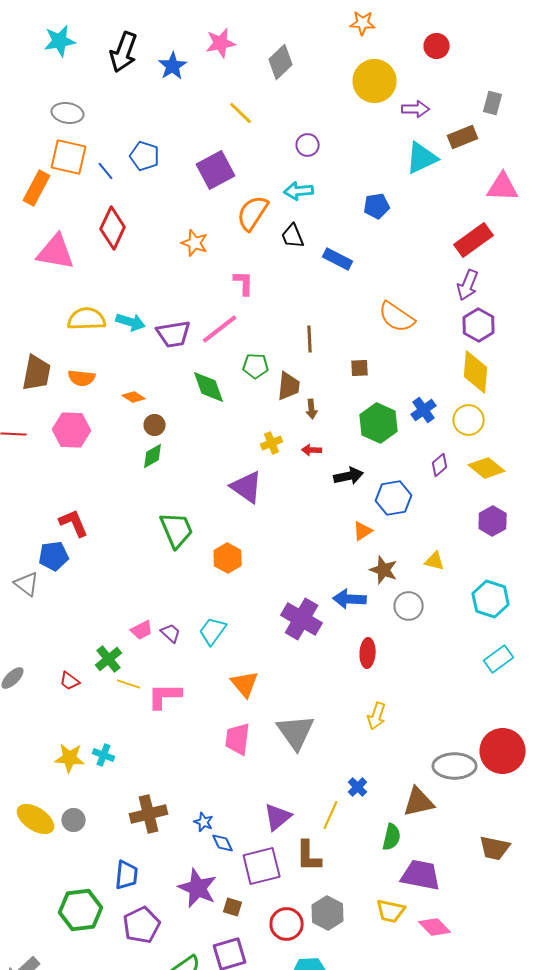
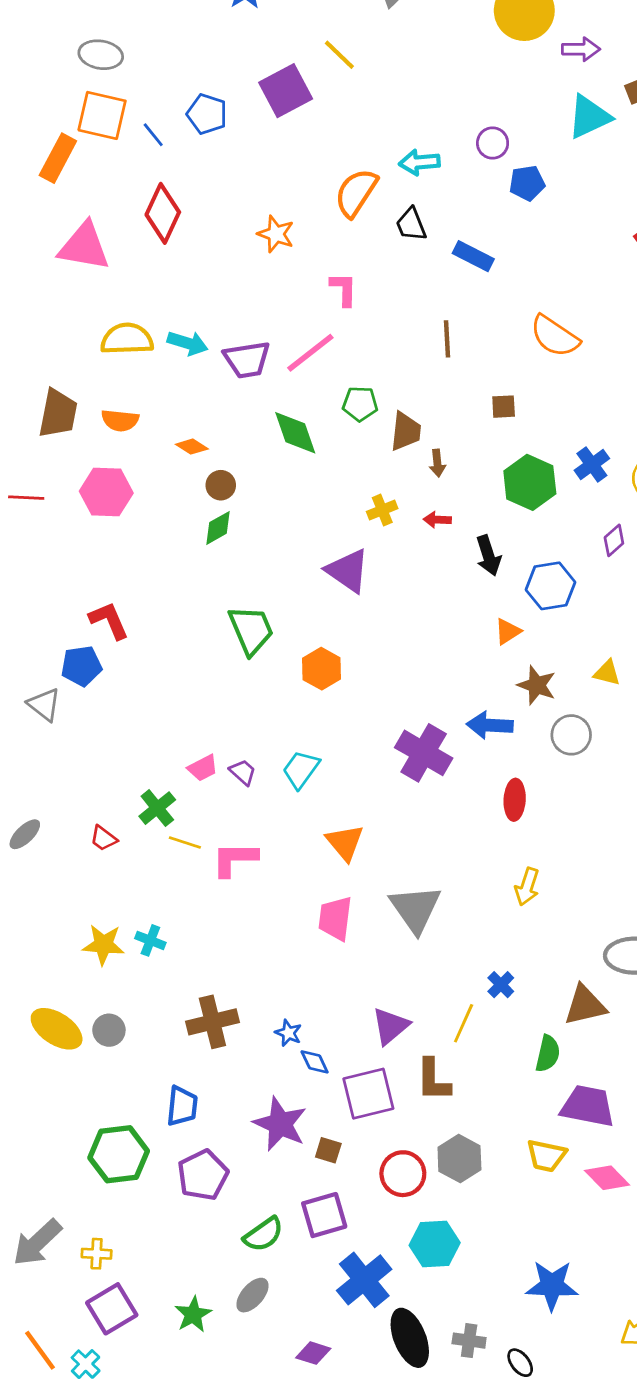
purple circle: (308, 145) -> (493, 143), moved
purple square: (216, 170) -> (286, 91), moved
brown line: (310, 339) -> (447, 339), moved
black arrow: (349, 476) -> (488, 556), turned 84

